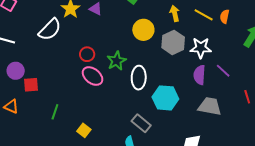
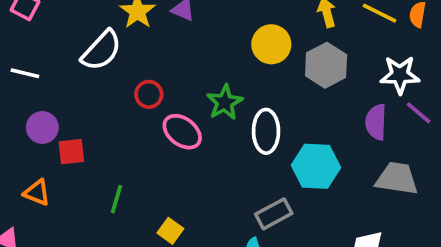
white star: (201, 48) -> (400, 75), moved
red circle: (87, 54) -> (149, 94), moved
gray rectangle: (141, 123) -> (274, 214), turned -66

